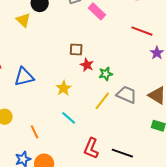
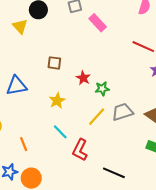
brown square: (76, 50) -> (54, 63), moved
gray trapezoid: (127, 95) -> (122, 112), turned -45
red L-shape: (91, 148) -> (80, 150), moved

